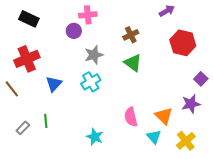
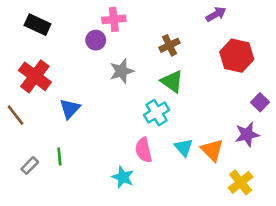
red cross: (27, 59) -> (35, 76), turned -30
cyan cross: (91, 82) -> (157, 113), moved
pink semicircle: (131, 117) -> (144, 150), moved
cyan triangle: (154, 137) -> (184, 147), moved

